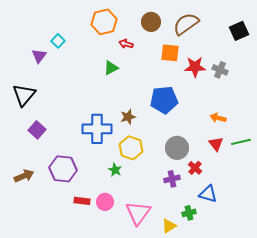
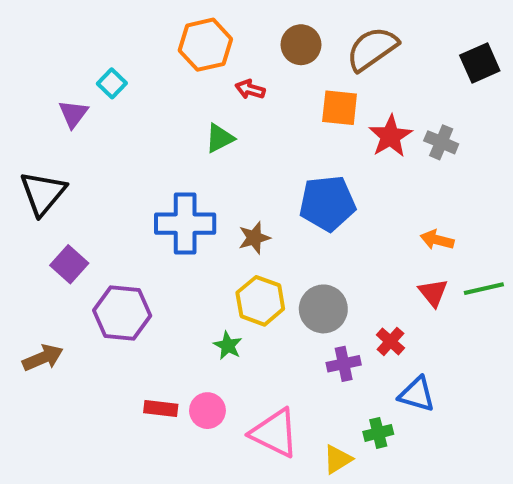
red star: (195, 67) -> (390, 136), turned -30
blue cross: (97, 129) -> (185, 224), moved
gray circle: (177, 148) -> (323, 309), moved
purple hexagon: (63, 169) -> (122, 313), moved
pink triangle: (138, 213) -> (275, 433), turned -40

